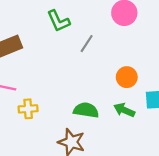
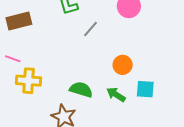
yellow cross: (28, 109) -> (29, 81), size x1.4

